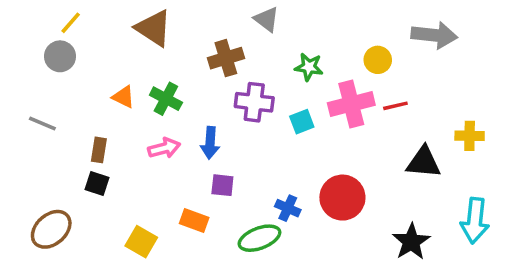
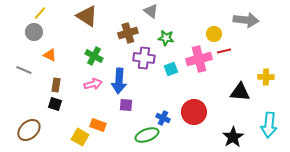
green star: (309, 67) -> (166, 38), moved
orange triangle: (124, 97) -> (50, 55), moved
red line: (395, 106) -> (224, 51), moved
blue arrow: (210, 143) -> (119, 81), size x1.4
orange rectangle: (194, 220) -> (98, 125), moved

